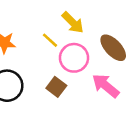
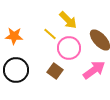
pink arrow: (106, 86) -> (94, 70), turned 105

